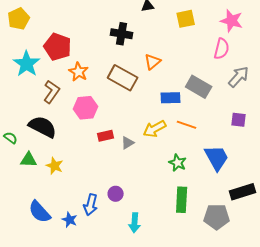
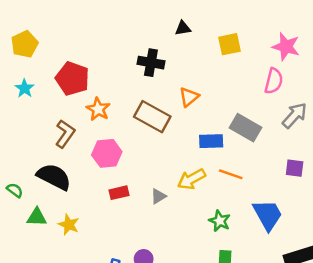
cyan star: (27, 64) -> (25, 88), moved, size x0.6
red rectangle: (106, 136) -> (119, 193), moved

